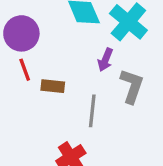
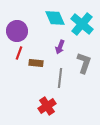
purple arrow: (105, 60) -> (60, 47), moved
red line: (25, 70) -> (19, 53), turned 40

